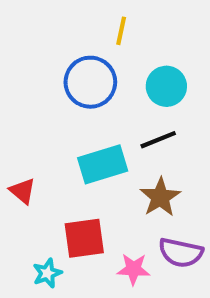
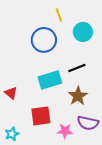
yellow line: (121, 31) -> (59, 15), turned -32
cyan circle: (166, 86) -> (83, 32), moved
cyan star: (47, 273) -> (12, 134), moved

